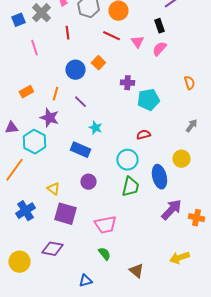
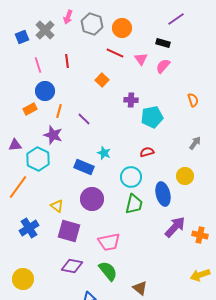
black rectangle: (159, 26) -> (163, 43), turned -56
red line: (67, 33) -> (67, 61), moved
blue circle: (75, 70) -> (45, 91), moved
cyan star: (95, 128) -> (104, 153), moved
purple circle: (88, 182) -> (92, 199), size x1.5
purple diamond: (52, 249) -> (72, 266), moved
green semicircle: (104, 254) -> (108, 271), size x1.5
yellow arrow: (179, 258) -> (200, 275), moved

